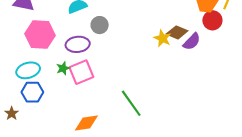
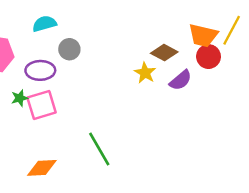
brown diamond: (177, 32) -> (164, 53), moved

